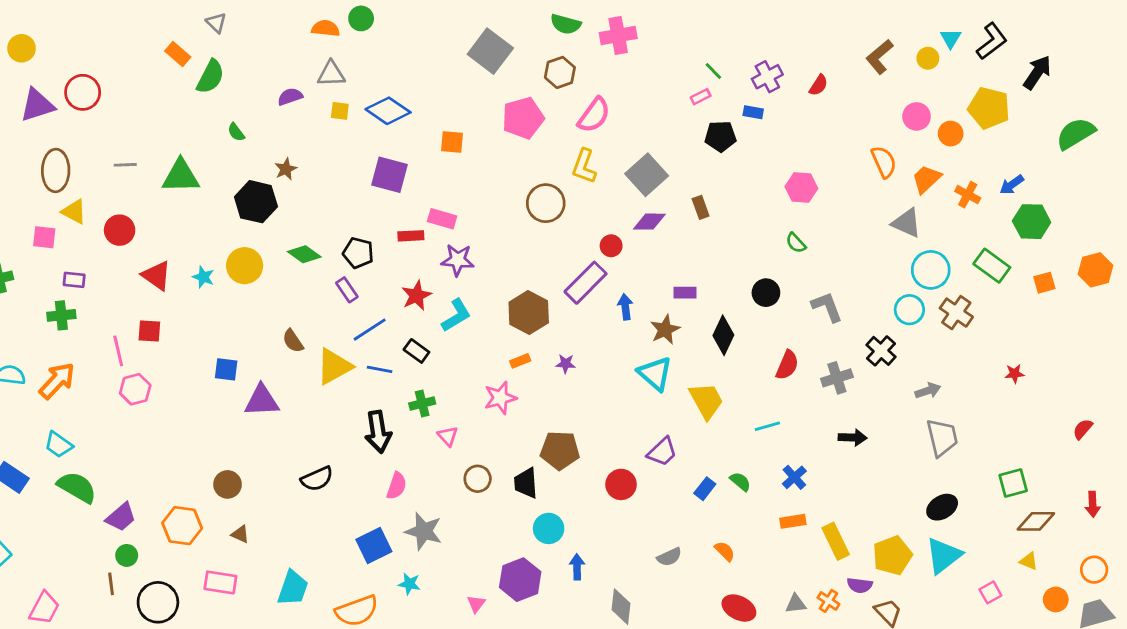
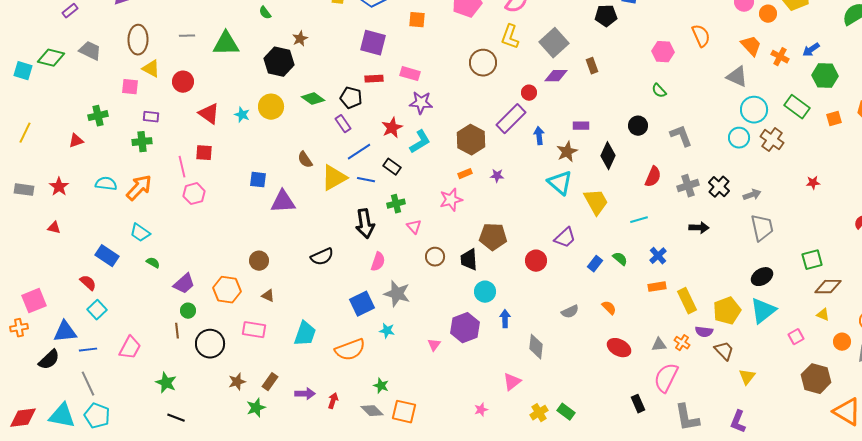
orange semicircle: (884, 162) -> (701, 36), moved
orange trapezoid: (926, 179) -> (751, 46), turned 90
red rectangle: (411, 236) -> (374, 79), moved
black cross: (881, 351) -> (719, 187), moved
green semicircle: (77, 487) -> (153, 263), size x0.5

